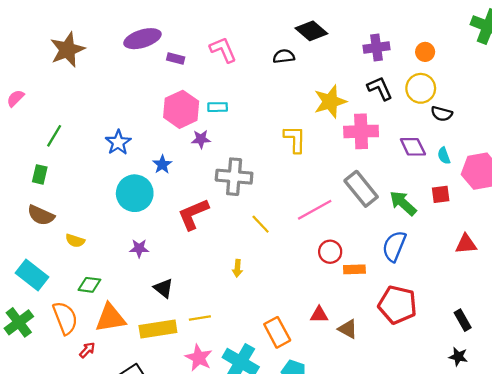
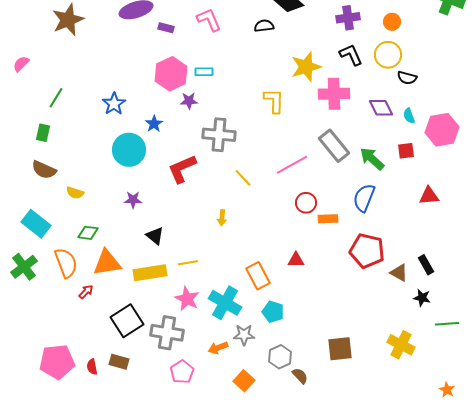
brown triangle: (348, 329) -> (399, 273), moved

